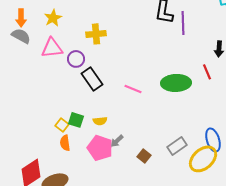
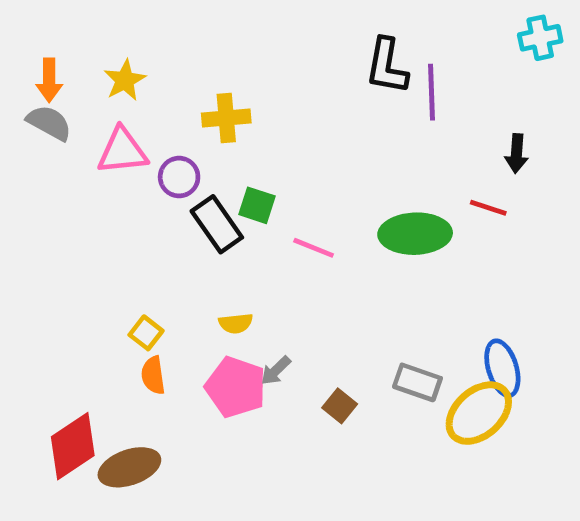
red line: (207, 72) -> (488, 208), turned -49
green square: (76, 120) -> (257, 205), moved
gray rectangle: (177, 146) -> (417, 382), turned 54

